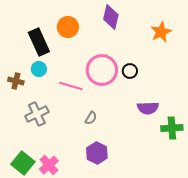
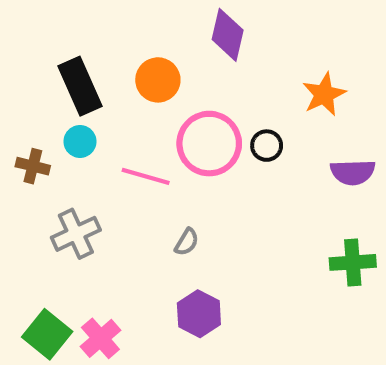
orange circle: (68, 27) -> (158, 80), moved
orange star: (161, 32) -> (324, 94), moved
purple semicircle: (148, 108) -> (353, 172), moved

